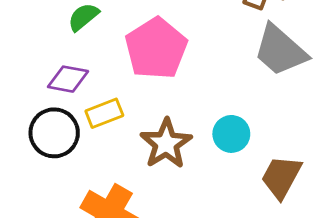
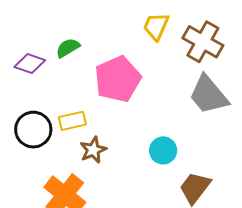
purple diamond: (68, 79) -> (30, 64), moved
brown star: (166, 144) -> (93, 150), moved, size x0.7

